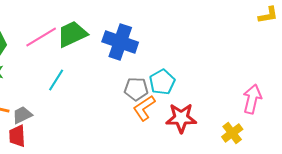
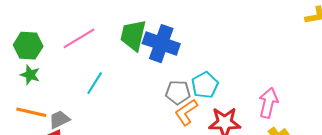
green trapezoid: (72, 34) -> (133, 35), moved, turned -52
pink arrow: (252, 99) -> (268, 103), moved

